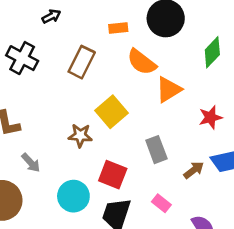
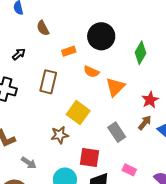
orange semicircle: (142, 62) -> (91, 72), size x0.7
brown arrow: (194, 170) -> (145, 123), moved

